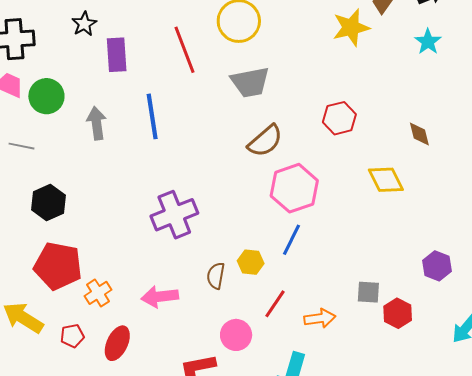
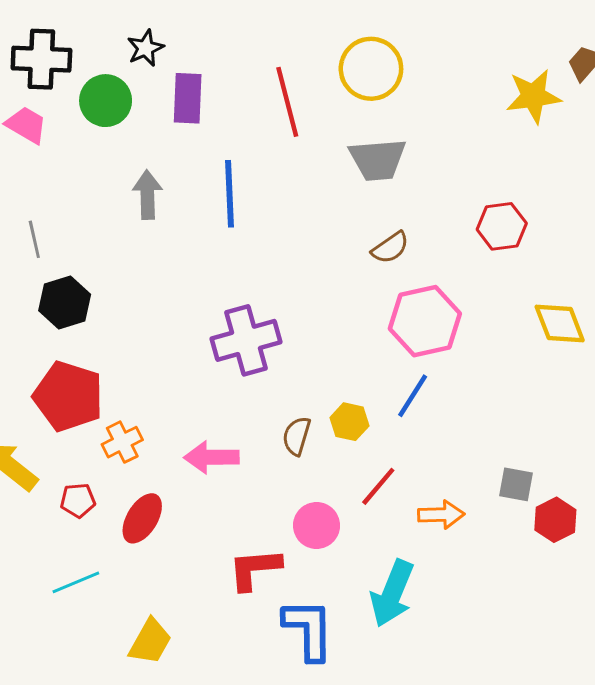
green circle: (46, 96) -> (106, 101), moved
brown semicircle: (265, 141) -> (390, 248), size x0.7
gray line: (21, 146) -> (34, 239), moved, turned 60

